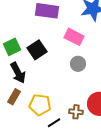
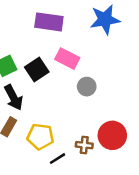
pink rectangle: (74, 37) -> (67, 59), moved

